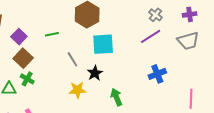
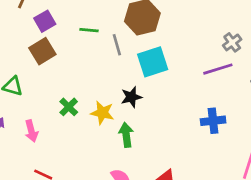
cyan square: (103, 44) -> (153, 62), turned -30
gray line: (72, 59) -> (117, 45), moved
green cross: (27, 79) -> (69, 107), moved
green arrow: (116, 97) -> (126, 135), moved

